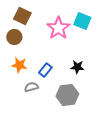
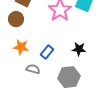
gray semicircle: (31, 87) -> (33, 69), turned 32

